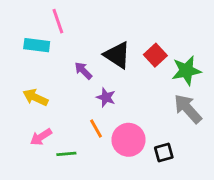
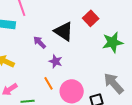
red square: (155, 55) -> (91, 18), moved
gray arrow: (188, 109) -> (114, 83), moved

